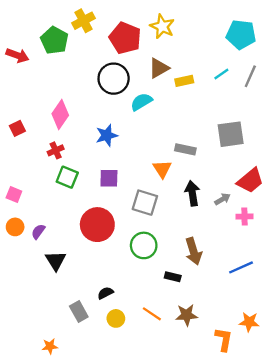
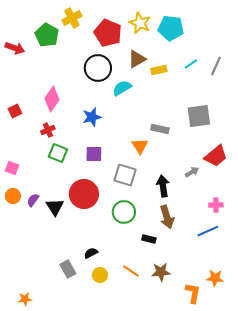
cyan pentagon: (241, 35) -> (171, 28), moved
black arrow: (192, 193) -> (163, 186), moved
pink cross: (245, 217) -> (216, 205), moved
black triangle: (56, 261) -> (55, 207), moved
orange star: (50, 346) -> (25, 299), moved

